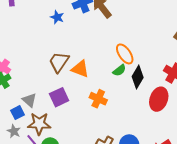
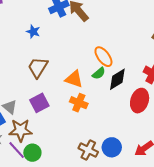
blue star: (57, 17) -> (33, 32), moved
orange triangle: (80, 69) -> (74, 79), moved
black diamond: (138, 77) -> (117, 79), turned 30

